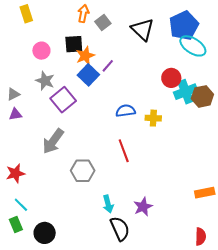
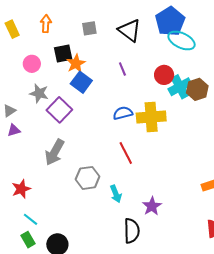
orange arrow: (83, 14) -> (46, 24), moved
gray square: (103, 23) -> (89, 28), turned 35
purple line: (108, 66) -> (122, 69), moved, turned -56
yellow cross: (153, 118) -> (151, 117), size x1.8
cyan arrow: (108, 204) -> (116, 194), moved
black semicircle: (120, 229) -> (132, 231), turned 30

